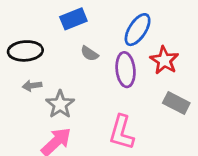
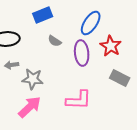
gray star: (60, 104) -> (33, 79), turned -30
pink L-shape: (122, 132) -> (79, 100), turned -104

